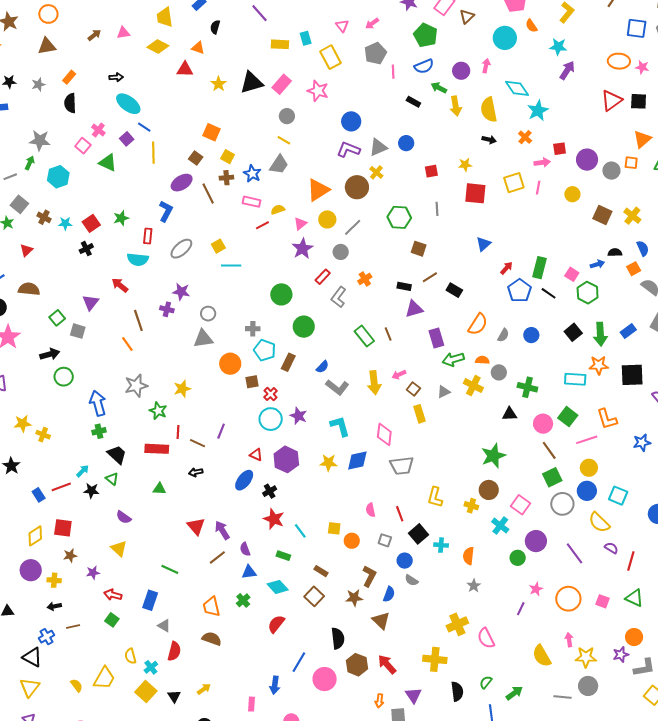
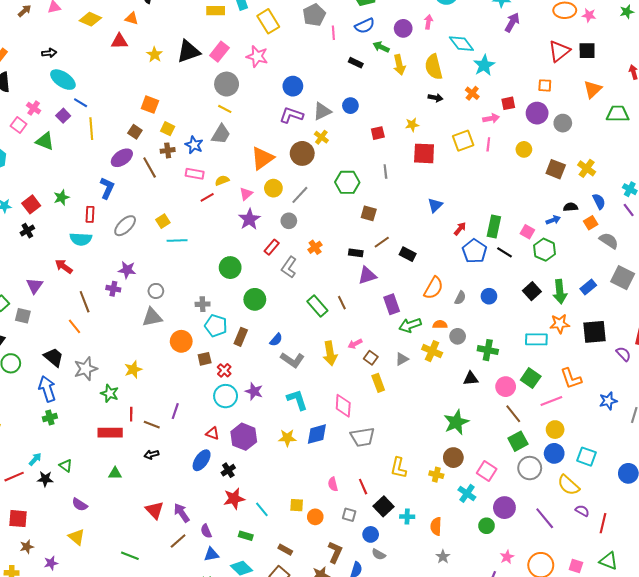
gray circle: (287, 116) -> (227, 84), size x1.5
orange square: (631, 163) -> (545, 85), moved
black trapezoid: (117, 455) -> (54, 357), moved
red star: (274, 519) -> (234, 499), turned -30

